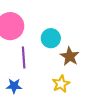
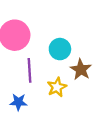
yellow star: (61, 84) -> (57, 87), moved

